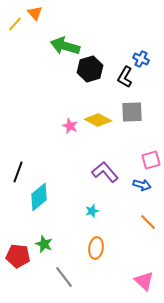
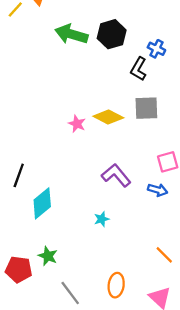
black hexagon: (90, 69) -> (112, 34), moved
orange line: (148, 222) -> (164, 255), moved
orange ellipse: (96, 248) -> (116, 285), moved

